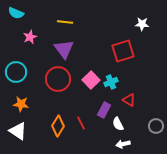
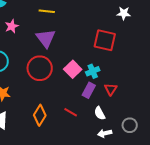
red square: (123, 51) -> (105, 40), turned 30
red triangle: (129, 100) -> (111, 89), turned 32
purple rectangle: (104, 110) -> (89, 90), moved
red line: (81, 123) -> (71, 112), moved, turned -32
gray circle: (156, 126) -> (130, 125), moved

